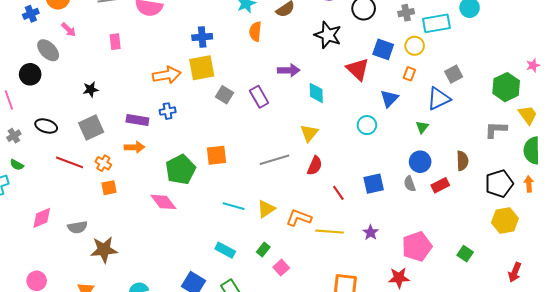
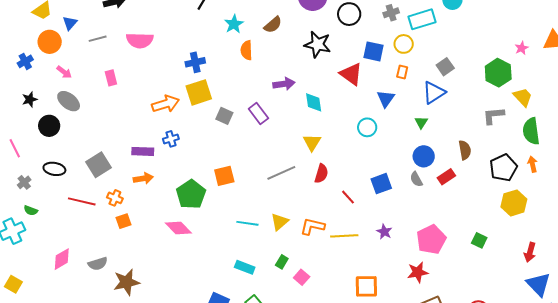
gray ellipse: (48, 50) -> (69, 101), moved
black circle: (30, 74) -> (49, 126), moved
black star: (91, 89) -> (30, 99), moved

